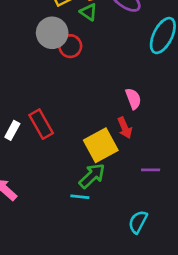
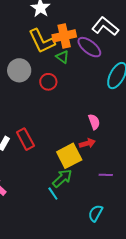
gray circle: (52, 33) -> (19, 70), moved
red arrow: (125, 128) -> (87, 143), turned -84
cyan line: (80, 197) -> (53, 194), turned 48

